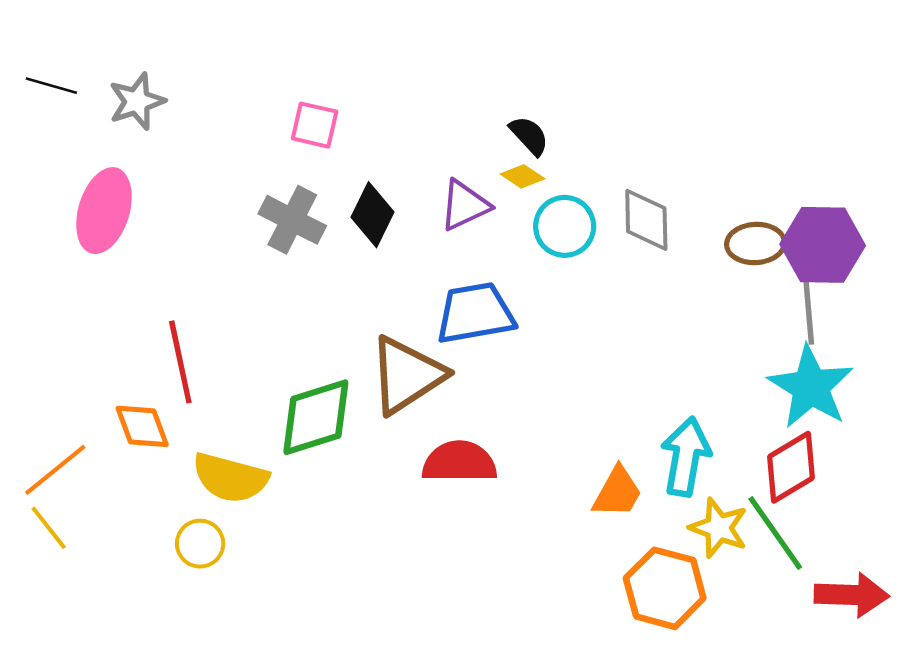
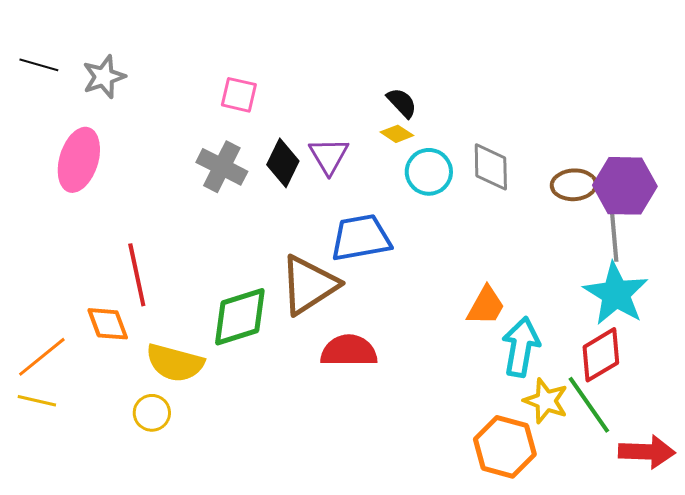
purple triangle: (465, 205) -> (329, 156), moved, turned -36
orange trapezoid: (617, 492) -> (486, 306), moved
yellow line: (49, 528) -> (37, 401), turned -39

